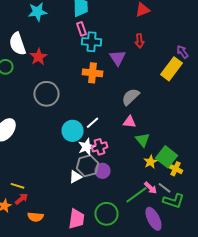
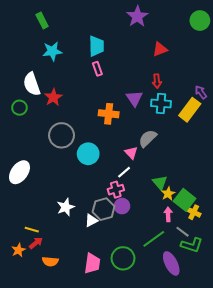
cyan cross: (92, 42) -> (161, 104), moved
pink triangle: (130, 122) -> (131, 153), moved, turned 40
white line: (92, 123) -> (124, 172), moved
cyan circle: (72, 131) -> (88, 154), moved
white star: (86, 147) -> (66, 207), moved
yellow star: (150, 162) -> (168, 194), moved
purple circle: (102, 171) -> (122, 206), moved
pink arrow: (150, 188) -> (168, 214), moved, turned -136

